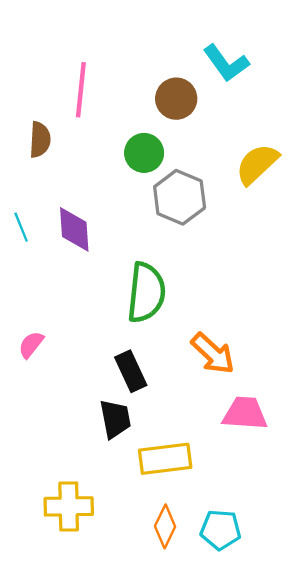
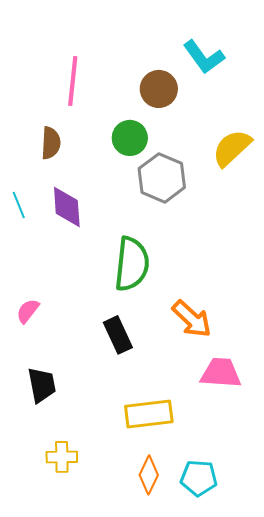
brown semicircle: (40, 140) -> (51, 143), moved
black trapezoid: (115, 419) -> (42, 385), moved
yellow cross: (69, 506) -> (62, 457), size x0.7

